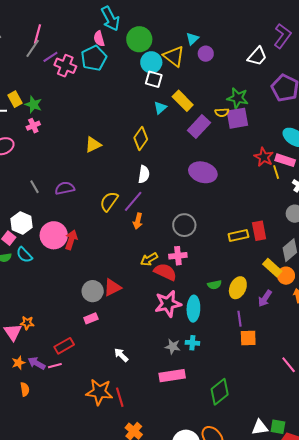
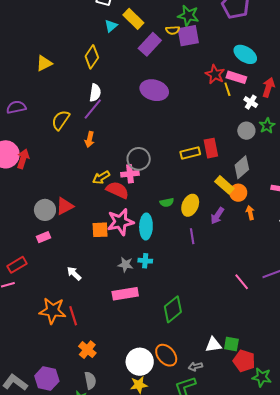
purple line: (133, 201) -> (93, 109), moved
gray circle: (184, 225) -> (139, 159), moved
orange square: (248, 338) -> (100, 230), moved

